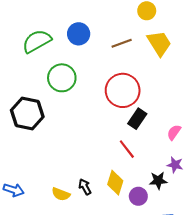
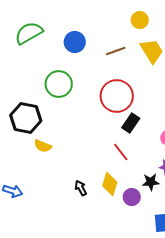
green semicircle: (37, 41) -> (29, 33), moved
yellow semicircle: (61, 194) -> (43, 146), moved

